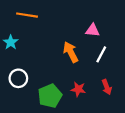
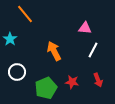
orange line: (27, 15) -> (25, 14), turned 42
orange arrow: (71, 52) -> (54, 51), moved

